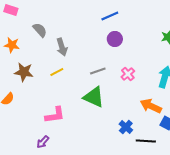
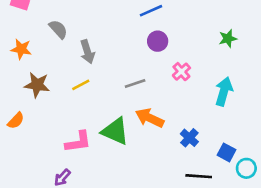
pink cross: (128, 74) -> (181, 72), moved
green triangle: (94, 97) -> (115, 131), moved
orange arrow: (151, 106) -> (150, 118), moved
blue cross: (126, 127) -> (189, 138), moved

